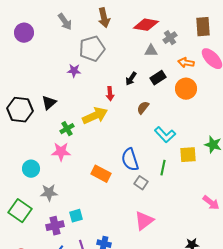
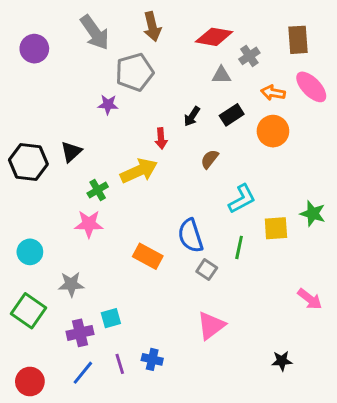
gray arrow: (65, 22) -> (95, 32), size x1.4
cyan L-shape: (165, 135) -> (242, 199), turned -75
cyan circle: (31, 169) -> (30, 252), moved

